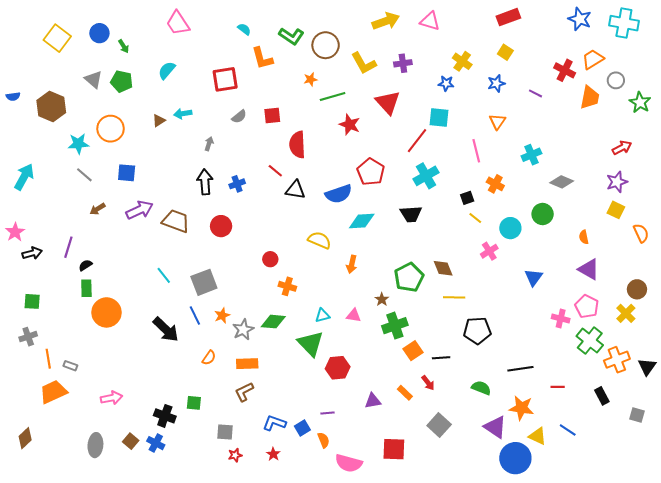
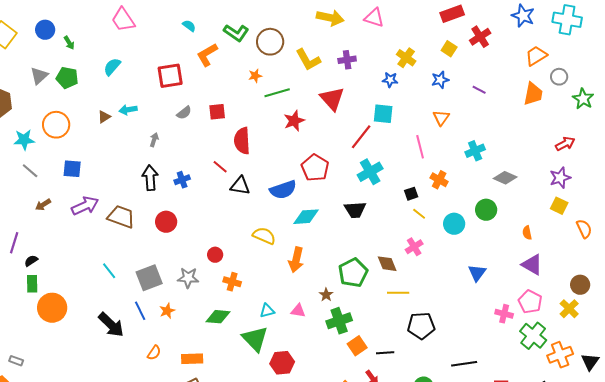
yellow arrow: (386, 21) -> (330, 18), turned 32
orange L-shape: (262, 58) -> (207, 55), turned 75
red cross: (565, 70) -> (480, 37), moved, turned 30
gray triangle: (93, 79) -> (39, 76), turned 36
red star: (350, 125) -> (294, 121), turned 30
pink cross: (489, 251) -> (414, 247), moved
orange arrow: (352, 264) -> (296, 260), size x1.4
gray star: (243, 330) -> (188, 278), moved, turned 30

